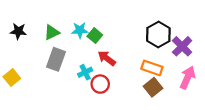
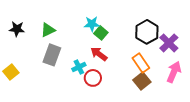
cyan star: (80, 30) -> (92, 24), moved
green square: (95, 36) -> (101, 33), moved
orange rectangle: (152, 68) -> (141, 63), turned 36

